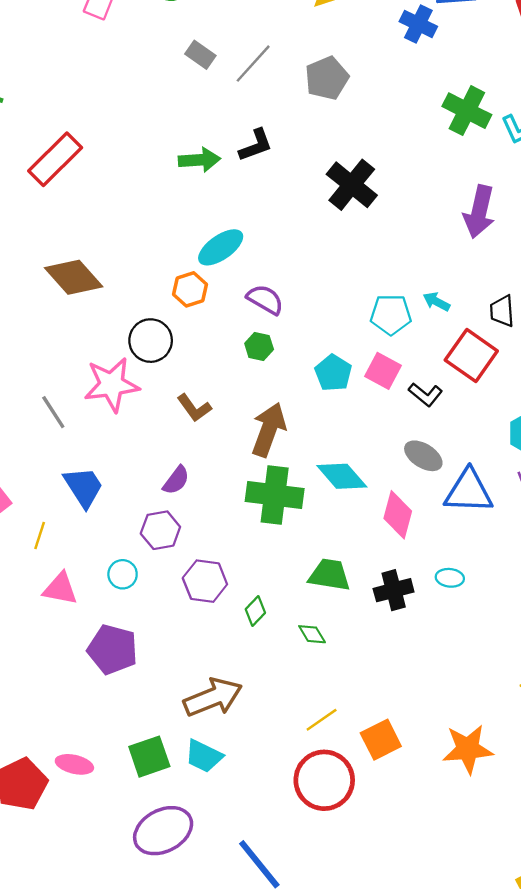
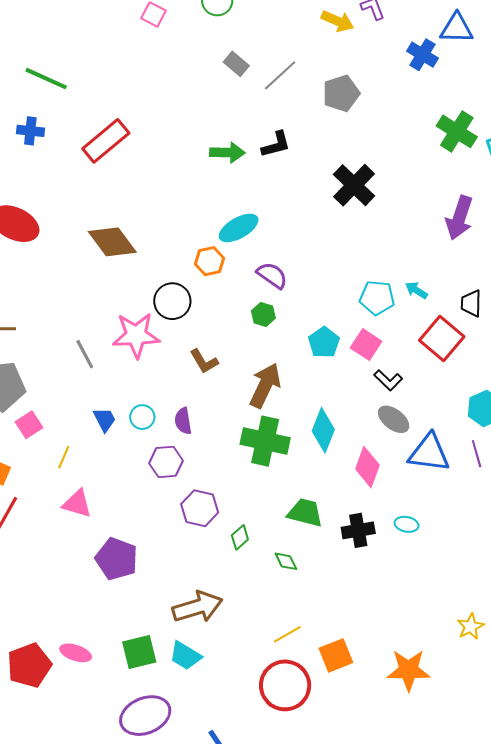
black L-shape: (425, 394) -> (388, 380), moved
cyan diamond: (342, 476) -> (323, 430), turned 57
purple semicircle: (176, 480) -> (183, 421), turned 128
blue trapezoid: (84, 487) -> (105, 420), size x0.7
cyan circle: (123, 574) -> (142, 417), moved

